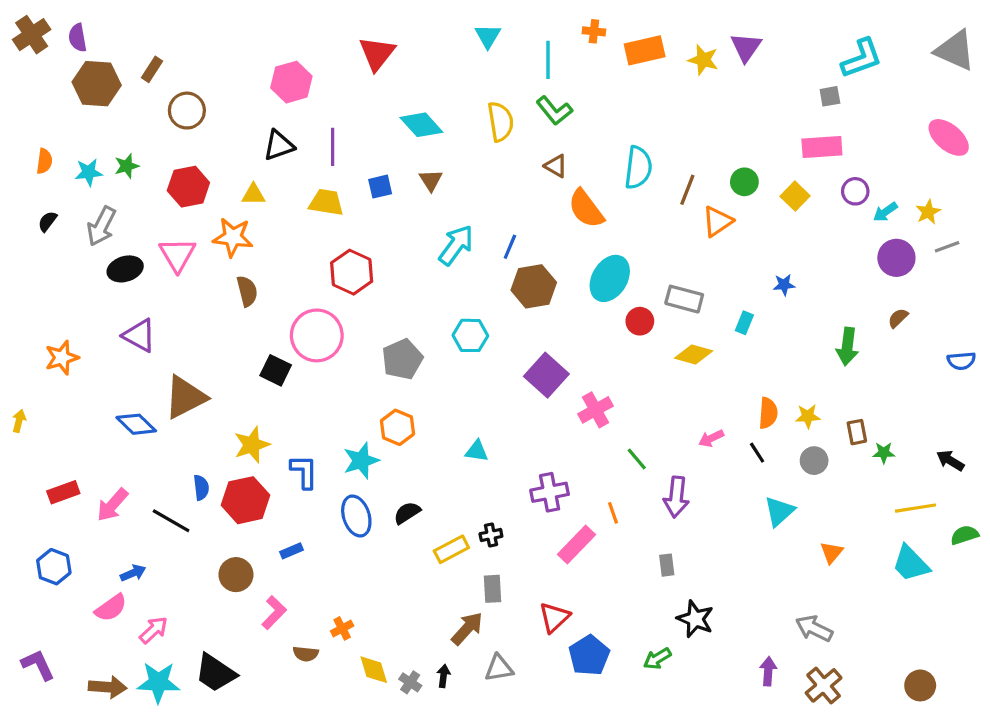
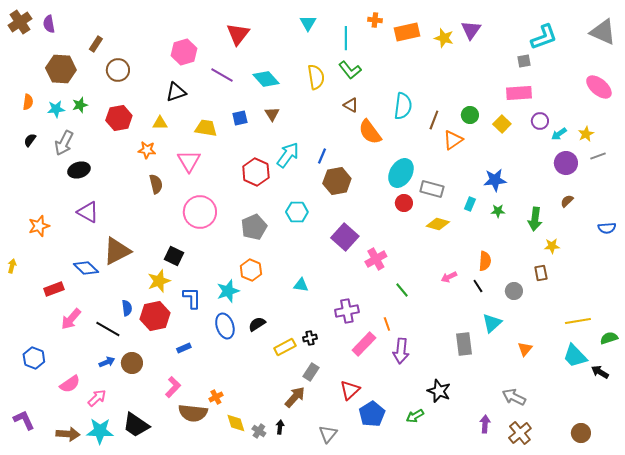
brown hexagon: (97, 84) -> (61, 69), moved
purple line: (333, 147) -> (222, 75), moved, turned -60
orange star: (233, 237) -> (147, 150), size x0.7
pink triangle: (177, 255) -> (189, 161), moved
red hexagon: (352, 272) -> (256, 172), moved
cyan ellipse: (610, 278) -> (401, 173), moved
blue star: (784, 285) -> (495, 180), size x1.6
black square: (276, 370) -> (174, 256), moved
yellow star: (808, 416) -> (552, 246), moved
green star: (884, 453) -> (498, 211), moved
black arrow: (950, 461) -> (600, 372), moved
red rectangle: (63, 492) -> (54, 289), moved
purple arrow: (676, 497) -> (401, 351), moved
gray rectangle: (667, 565) -> (464, 344), moved, size x1.6
blue arrow: (133, 573) -> (107, 362), moved
brown circle: (236, 575) -> (132, 363), moved
gray rectangle: (493, 589) -> (311, 372), turned 36
brown semicircle: (306, 654) -> (193, 413), size x1.8
gray triangle: (499, 668) -> (328, 434), moved, turned -42

